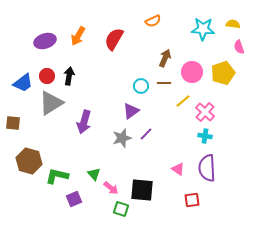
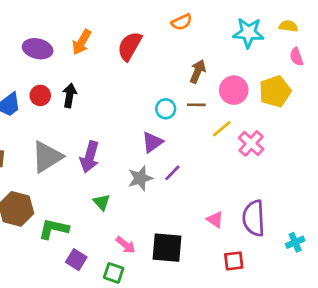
purple ellipse: (45, 41) -> (38, 49), turned 30
gray triangle: (51, 103) -> (47, 157), moved
cyan cross: (205, 136) -> (295, 242), moved, turned -32
green triangle: (94, 174) -> (102, 202), moved
purple square: (74, 199) -> (76, 260), turned -35
green square: (121, 209) -> (114, 273), moved

